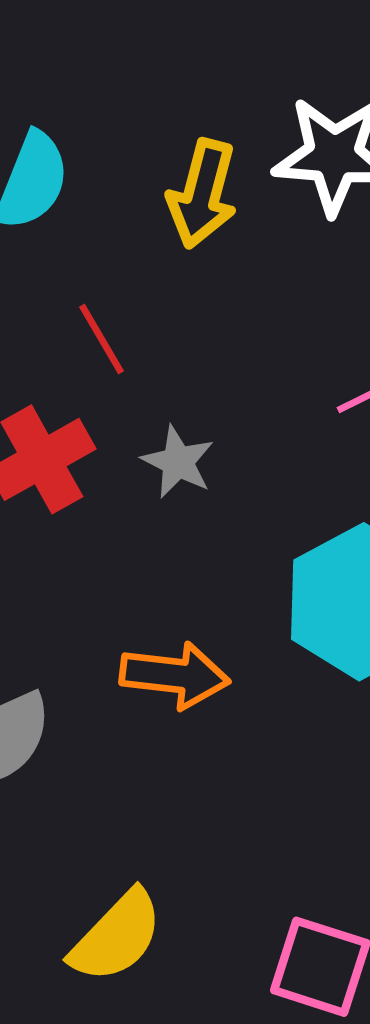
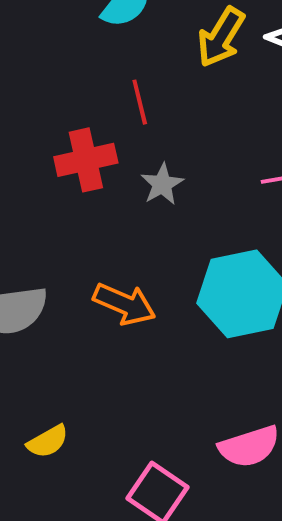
yellow semicircle: (117, 936) -> (48, 441), size x0.7

